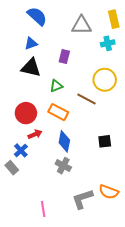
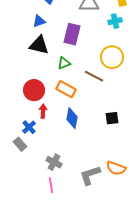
purple rectangle: (64, 57) -> (72, 34), size x1.5
red arrow: (35, 134) -> (43, 111), turned -64
gray cross: (63, 166) -> (54, 162), moved

